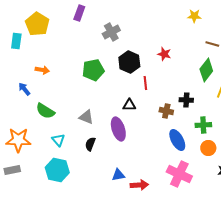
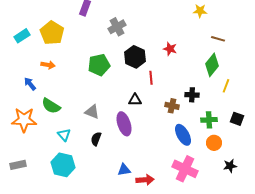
yellow pentagon: (37, 24) -> (52, 33), moved
cyan rectangle: (16, 41) -> (22, 36), turned 49
orange star: (18, 140) -> (24, 120), moved

